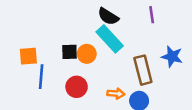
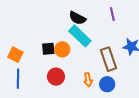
orange square: (28, 56) -> (15, 55), turned 35
blue line: (41, 77) -> (18, 79), moved
orange arrow: (116, 94) -> (88, 80), turned 80

